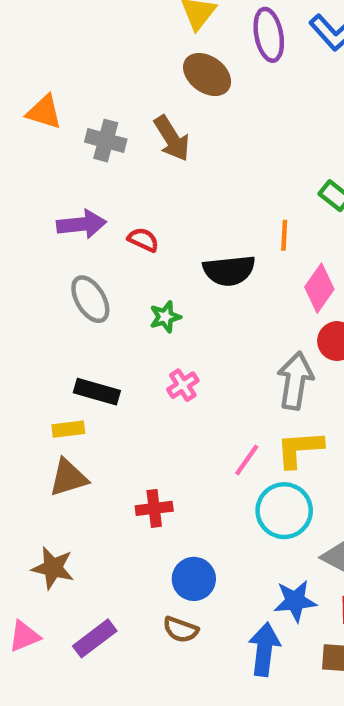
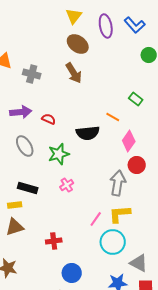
brown arrow: (172, 138) -> (74, 73), moved
orange line: (284, 235) -> (113, 117), turned -64
green star: (165, 317) -> (59, 154), size x1.5

